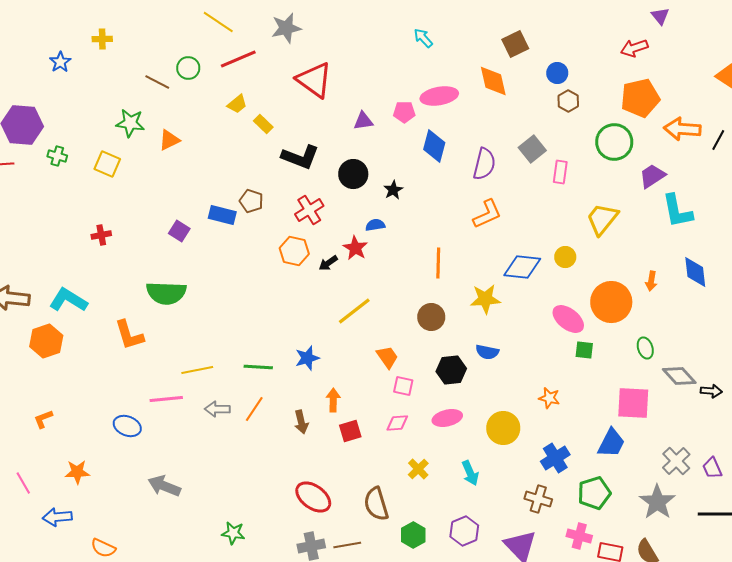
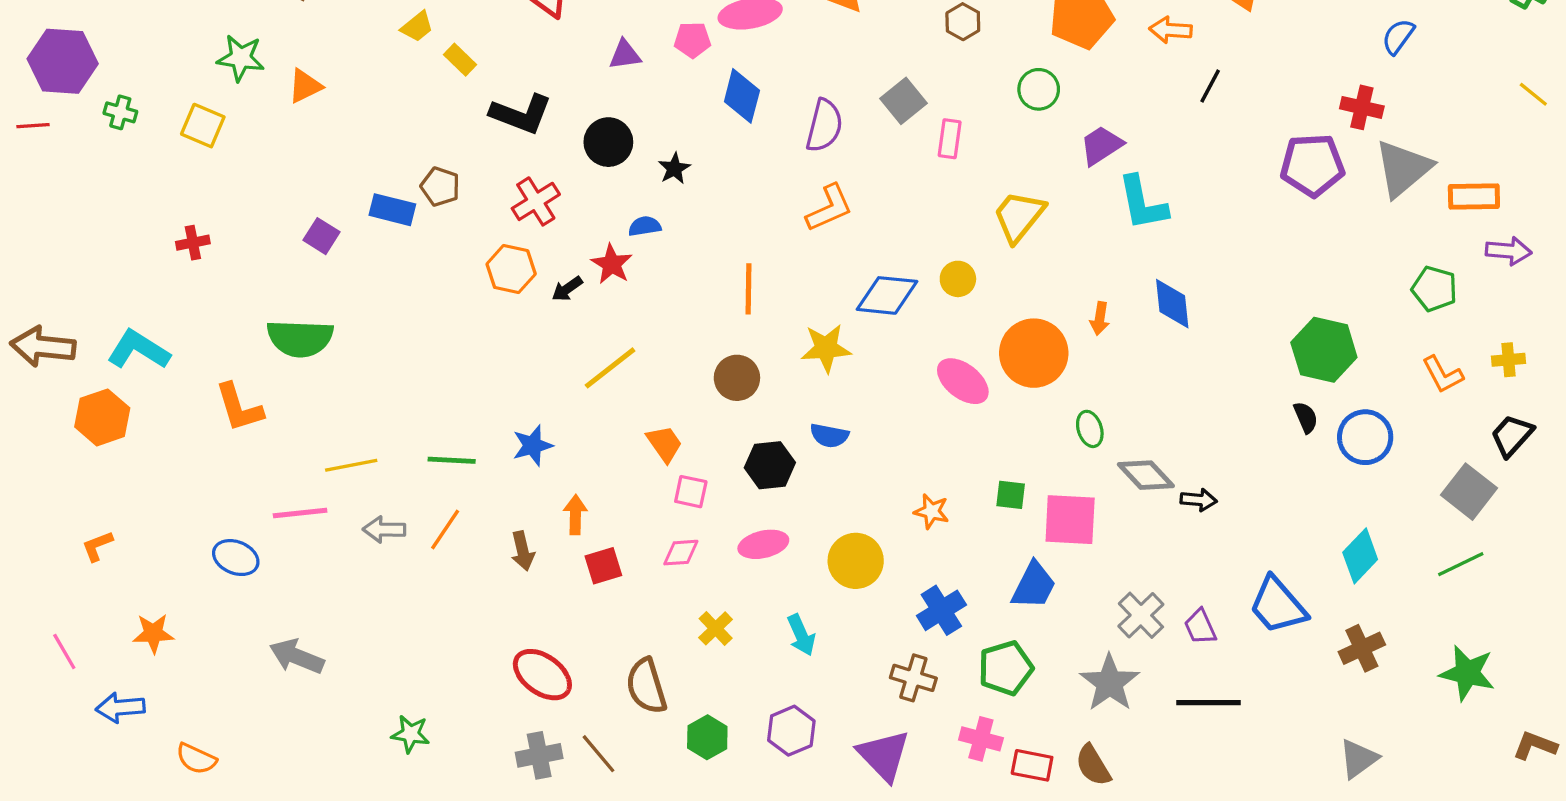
orange arrow: (682, 129) -> (1171, 30), moved, size x0.7
green circle: (614, 142) -> (1039, 89), size x0.7
green square: (584, 350) -> (1011, 495), moved
brown line: (347, 545) -> (598, 754), turned 60

